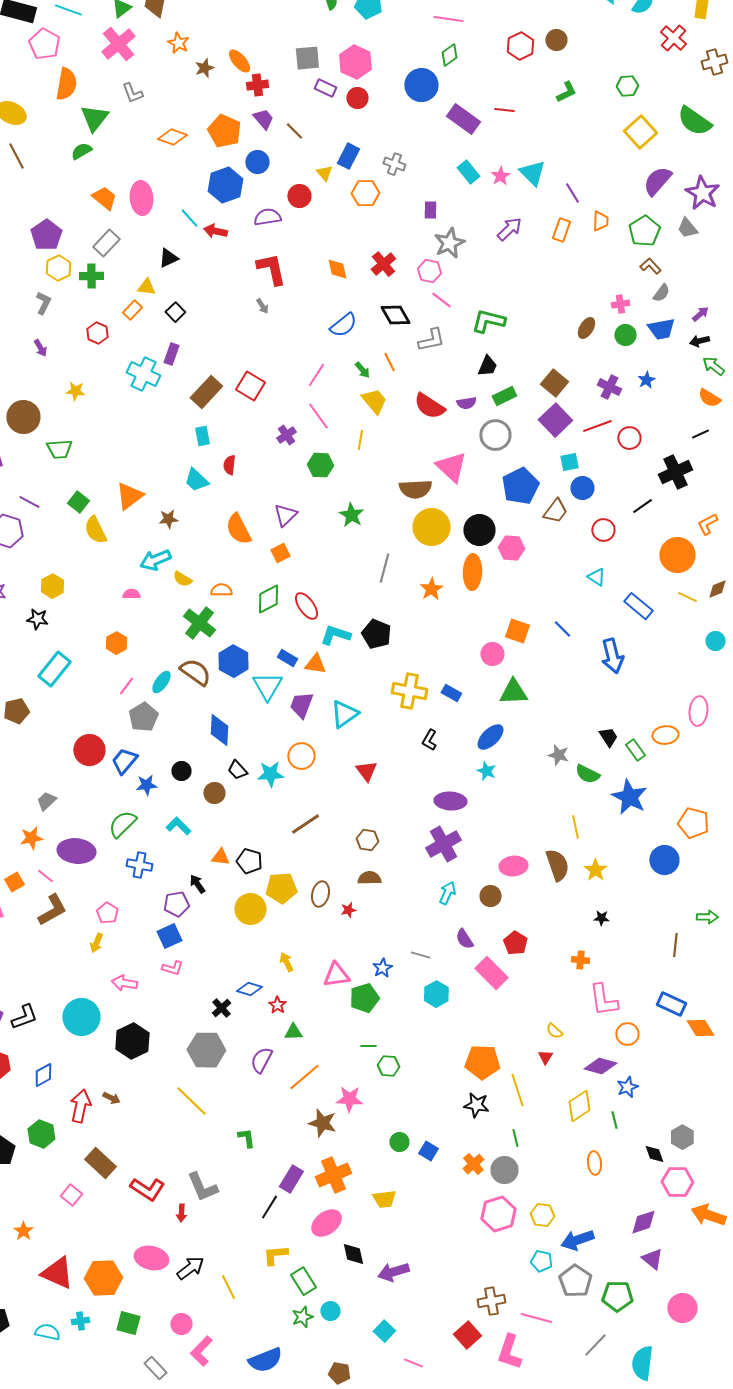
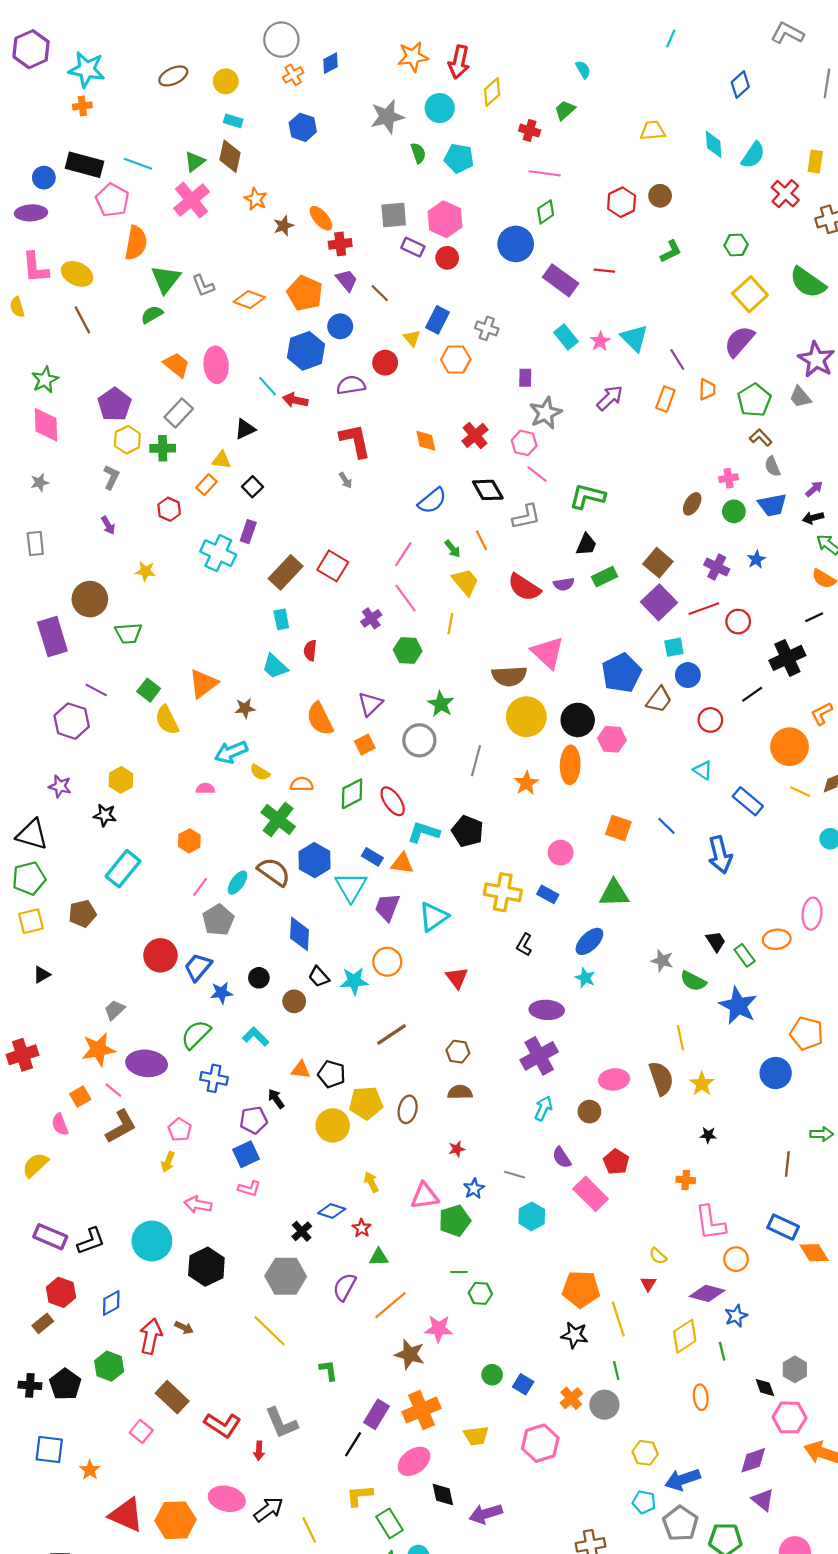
gray L-shape: (132, 93) -> (203, 286), moved
purple semicircle: (657, 181) -> (739, 341), moved
gray semicircle: (661, 293) -> (772, 466), turned 120
gray circle: (495, 435) -> (419, 740), moved
pink circle: (492, 654) -> (561, 853), moved
orange star: (31, 838) -> (98, 1049), size x1.4
red star: (348, 910) -> (457, 1149), moved
pink hexagon: (498, 1214) -> (540, 1443), moved

